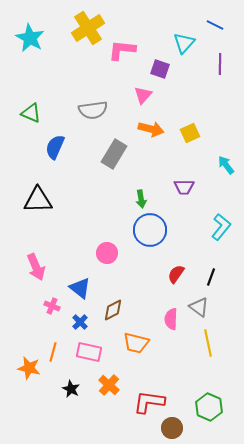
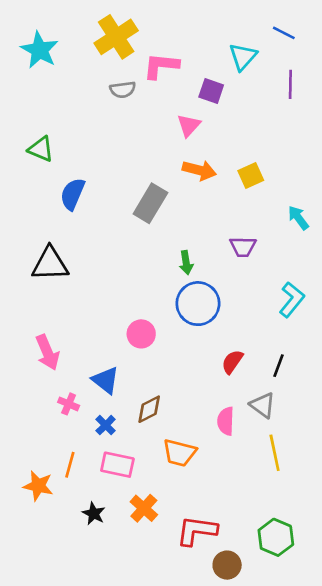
gray semicircle: (93, 110) -> (123, 90), moved, size x0.7

